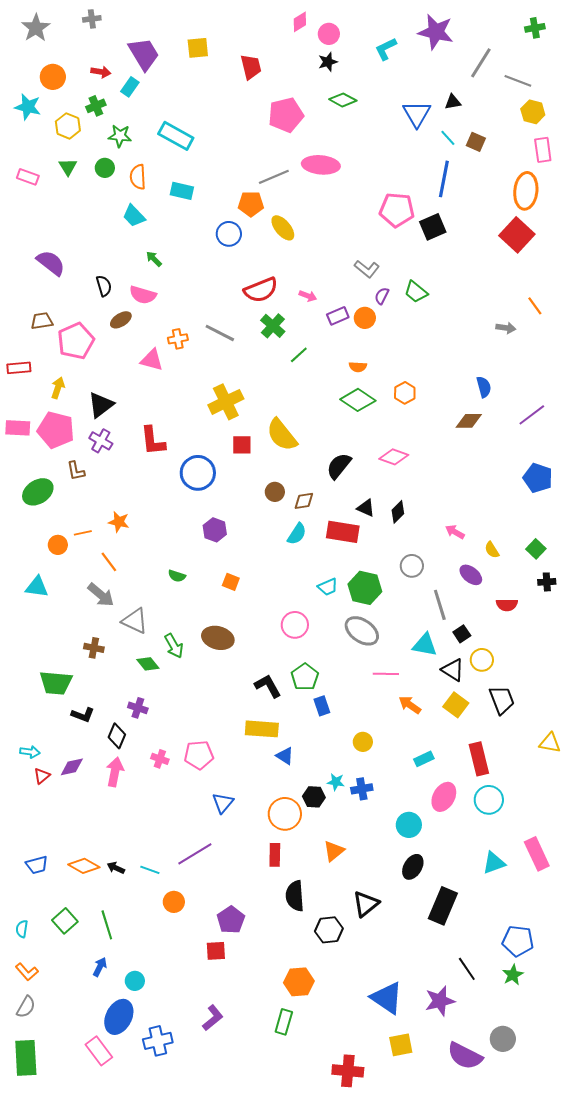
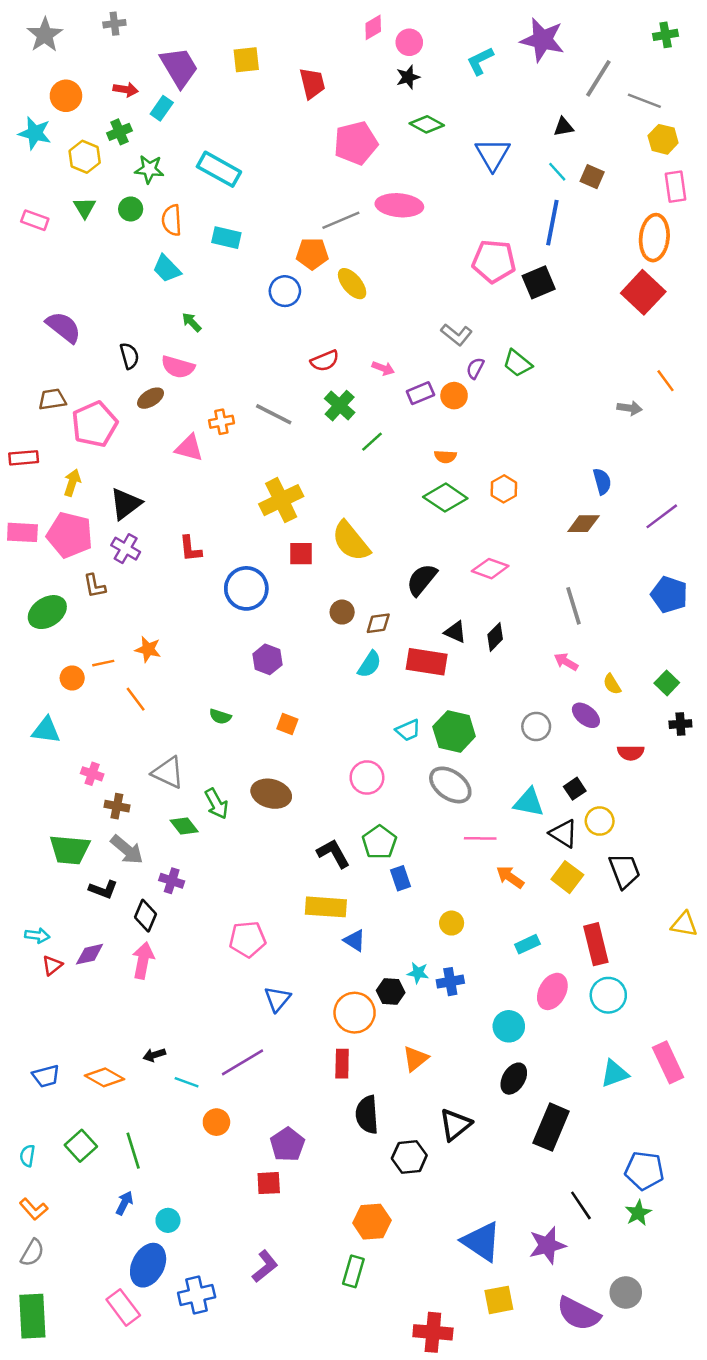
blue triangle: (417, 114) -> (493, 154), moved
red semicircle: (261, 290) -> (325, 361), size x0.7
red L-shape: (153, 441) -> (190, 549), size x0.7
gray circle: (412, 566) -> (536, 727), moved
gray arrow: (101, 595) -> (127, 850), moved
gray line: (440, 605) -> (573, 606), moved
pink cross: (160, 759) -> (92, 774), moved
black arrow: (116, 868) -> (154, 1055), moved, turned -42

